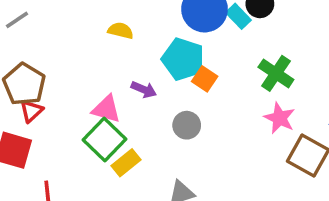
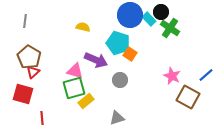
gray line: (17, 20) -> (25, 21), turned -48
green cross: (276, 73) -> (170, 28), moved
purple arrow: (144, 90) -> (96, 60), size x1.6
green square: (105, 139) -> (74, 88), turned 30

